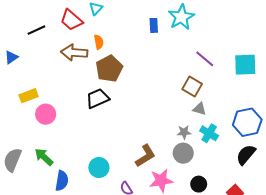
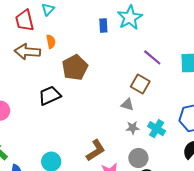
red trapezoid: (71, 20) -> (25, 21), turned 35
brown pentagon: (109, 69) -> (75, 67), moved
gray triangle: (200, 109) -> (127, 105), moved
gray circle: (183, 153) -> (138, 158), moved

